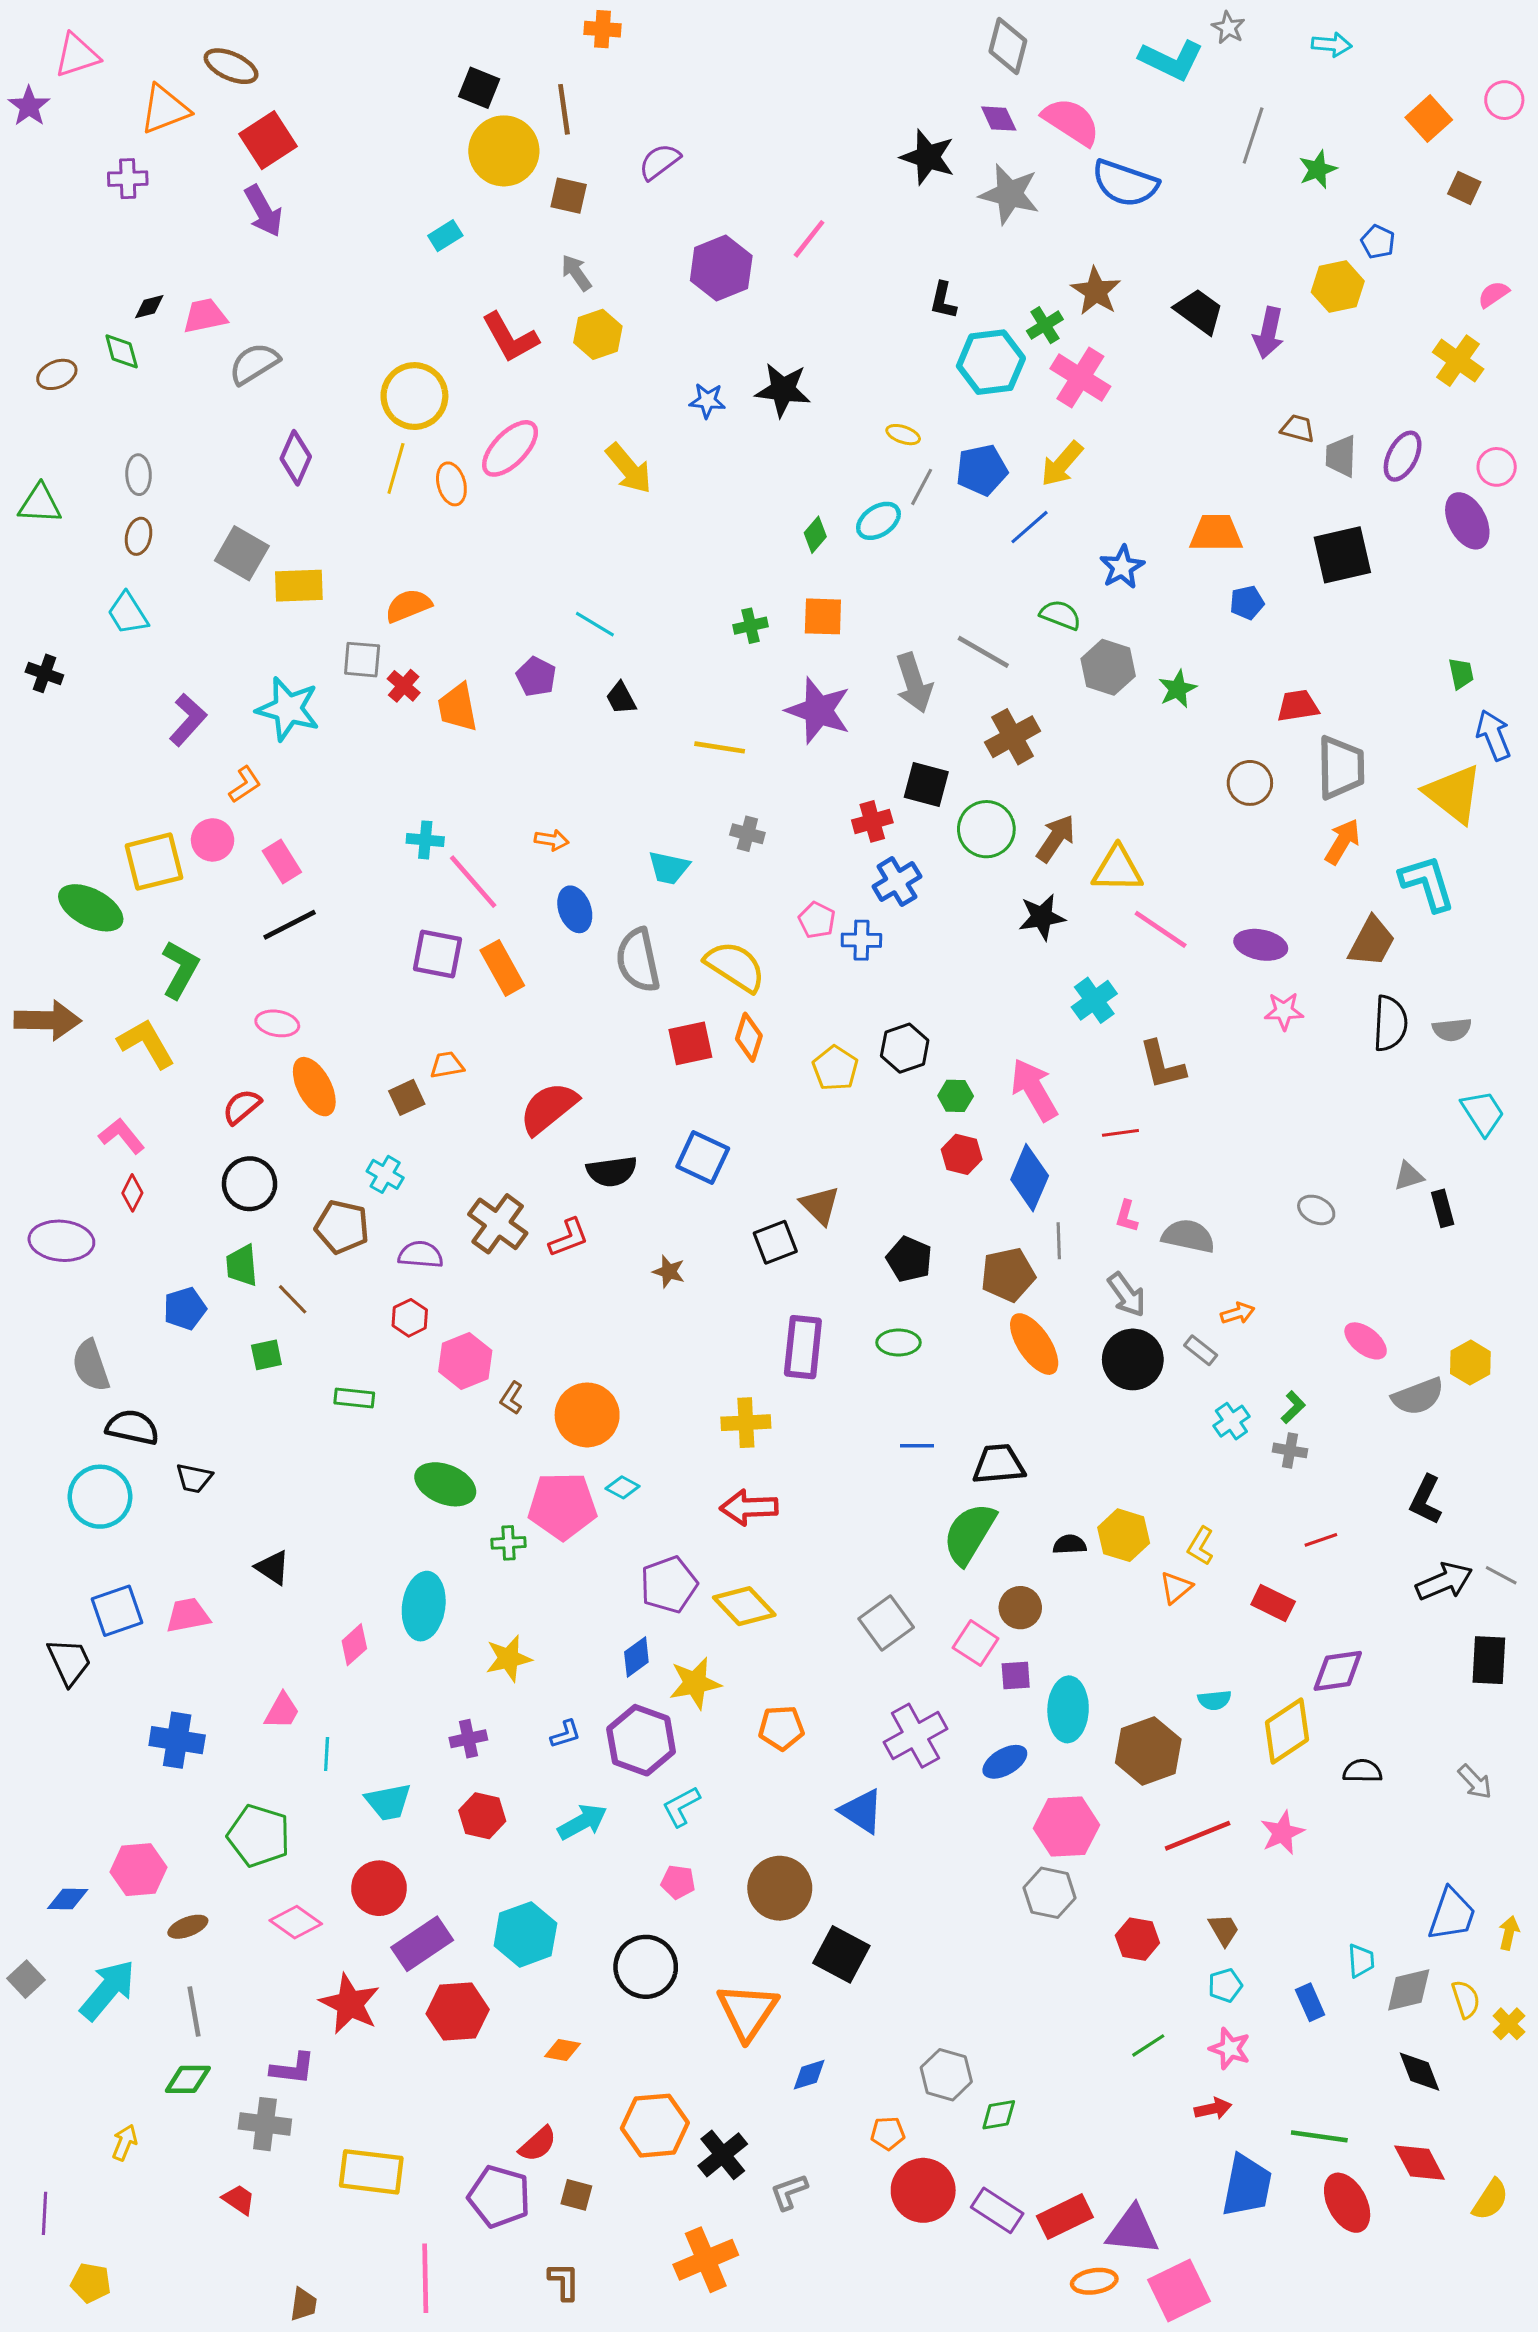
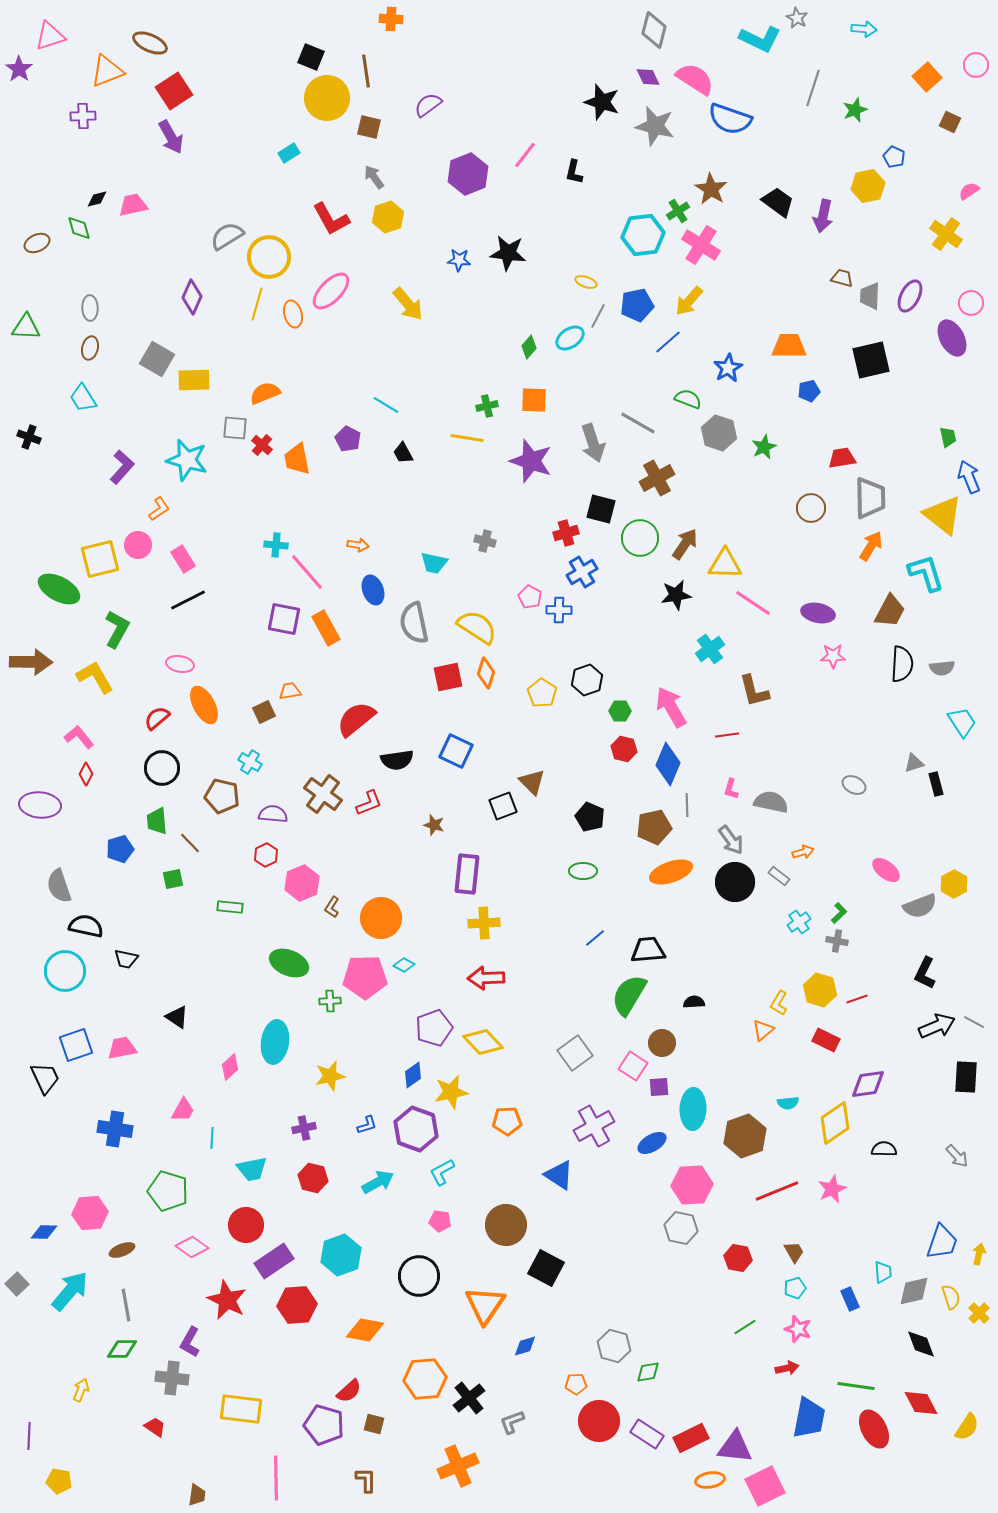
black L-shape: (943, 300) -> (574, 172), moved
gray semicircle: (254, 364) -> (227, 236), moved
yellow line: (720, 747) -> (467, 438), moved
orange ellipse: (1034, 1344) -> (671, 872), turned -75
purple rectangle: (803, 1347) -> (467, 874), moved
blue line: (917, 1446) -> (595, 938), turned -40
yellow hexagon: (1124, 1535) -> (820, 990), moved
orange diamond: (562, 2050) -> (365, 1330), size x1.6
purple L-shape: (293, 2069) -> (190, 1342), turned 112

